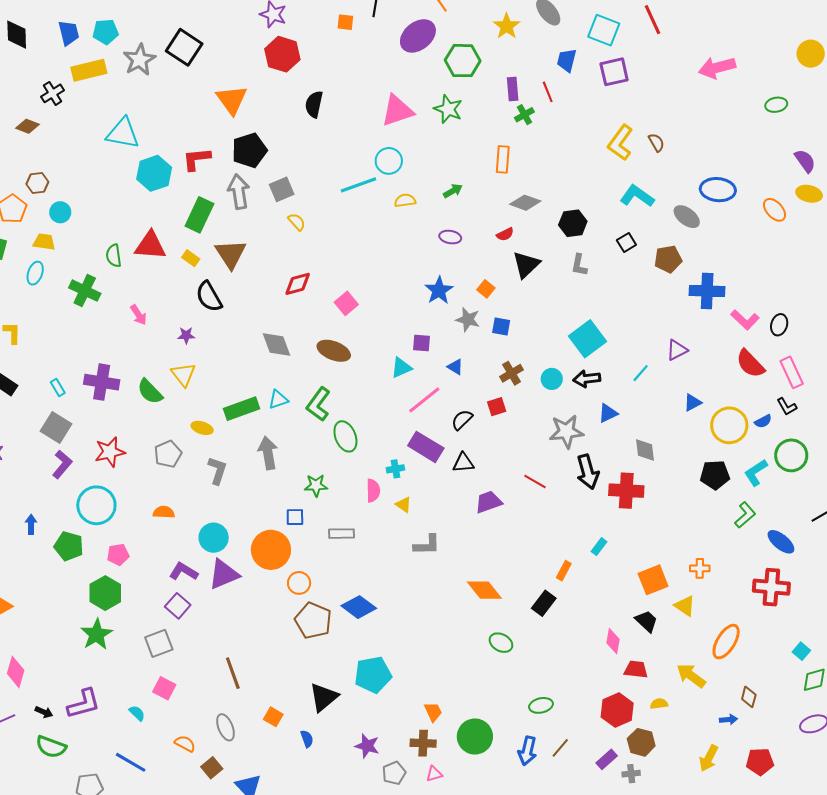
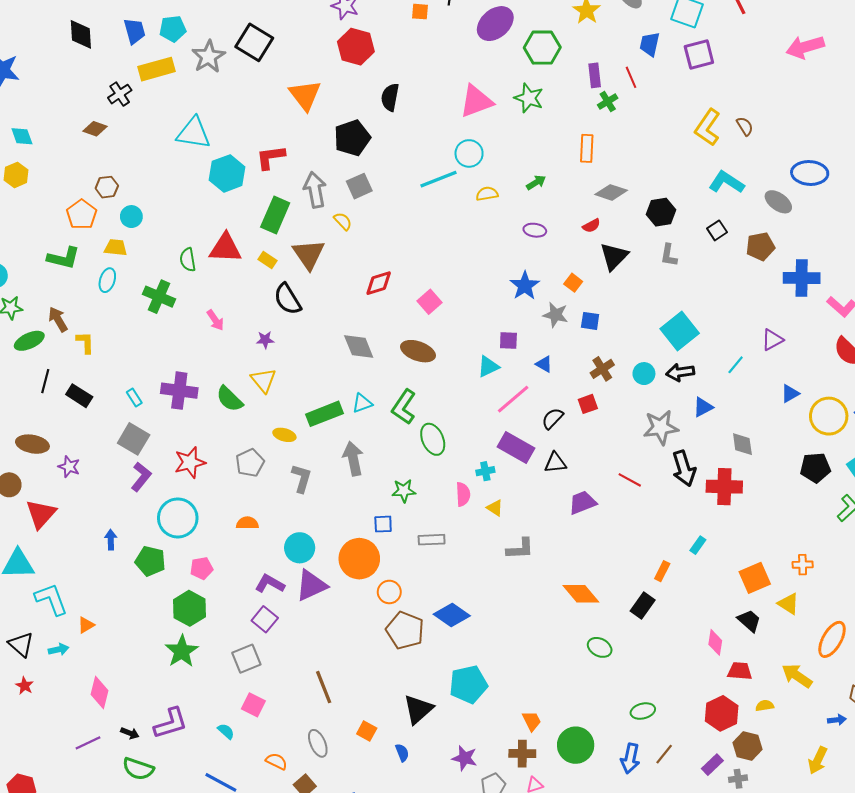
black pentagon: (249, 150) -> (352, 138), moved
yellow semicircle: (297, 222) -> (343, 221), moved

